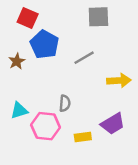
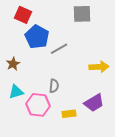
gray line: (84, 58) -> (59, 49), moved
brown star: (17, 61) -> (13, 64), moved

